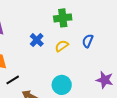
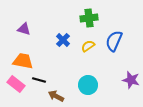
blue semicircle: (88, 41) -> (114, 41), size x1.5
black line: (13, 80) -> (39, 80), turned 48

